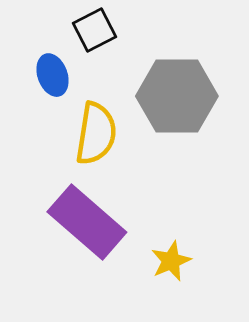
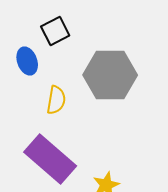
yellow semicircle: (96, 134) -> (56, 100), size x0.7

